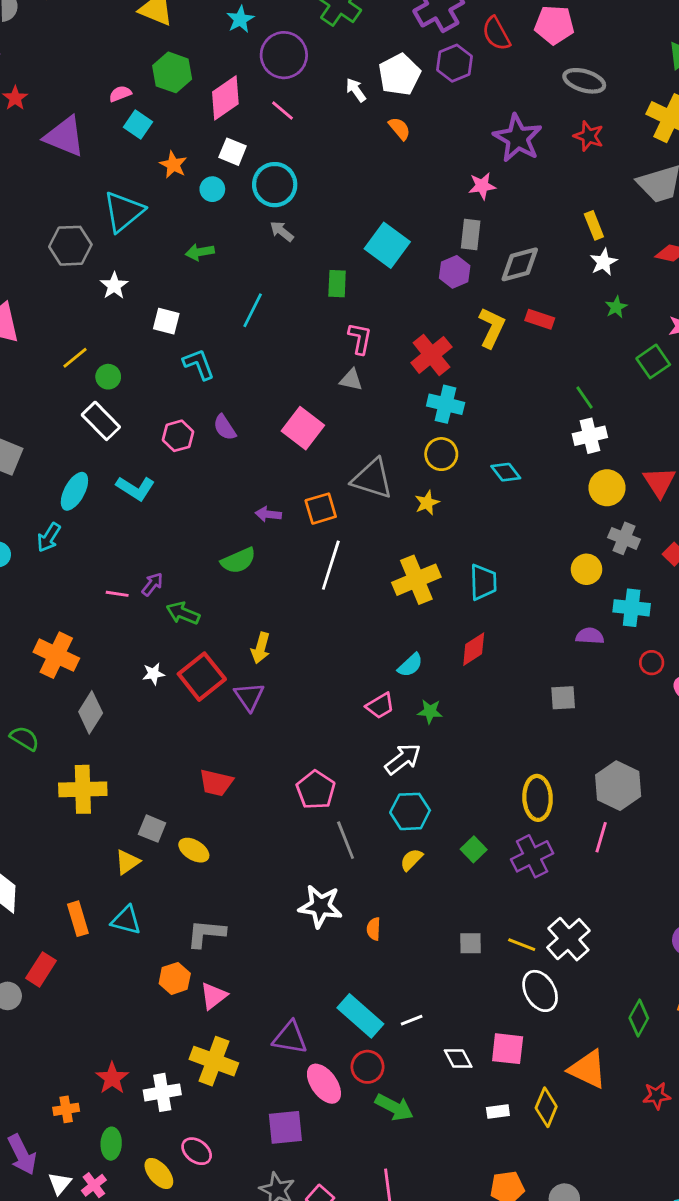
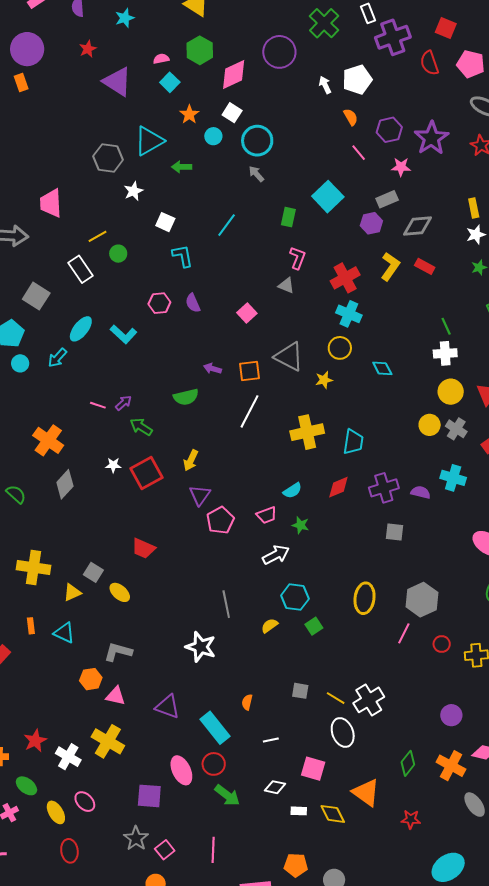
cyan star: (240, 19) -> (125, 18), moved
purple hexagon: (454, 63) -> (389, 130), moved
pink line: (283, 111) -> (359, 153), moved
gray rectangle: (471, 235) -> (387, 199), turned 50
green arrow: (200, 252) -> (182, 167), moved
white rectangle: (101, 421) -> (81, 269), moved
pink square: (303, 428) -> (247, 313), size x0.7
yellow circle: (587, 569) -> (430, 425), moved
red circle: (652, 663) -> (442, 644), moved
purple triangle: (249, 697) -> (200, 495), moved
yellow cross: (83, 789) -> (33, 568), moved
pink pentagon: (316, 790) -> (220, 520), moved
cyan hexagon: (410, 811) -> (295, 597), moved
purple cross: (532, 856) -> (384, 488), moved
orange rectangle: (78, 919) -> (31, 626), size x0.7
orange semicircle: (374, 929) -> (247, 702), moved
pink triangle: (214, 996) -> (116, 696), turned 40
white line: (412, 1020) -> (271, 740), moved
purple triangle: (290, 1038) -> (168, 707), moved
white diamond: (458, 1059) -> (275, 787), moved, turned -60
white cross: (162, 1092) -> (68, 757), turned 30
yellow diamond: (546, 1107) -> (333, 814), turned -60
green ellipse: (111, 1144) -> (26, 786), turned -65

